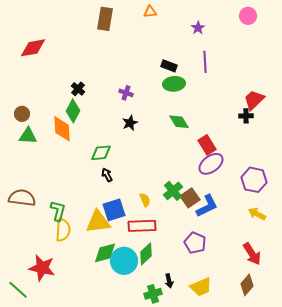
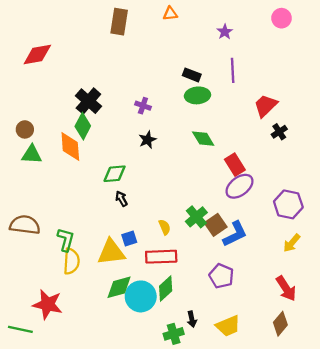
black cross: (78, 89) -> (88, 101), size x1.6
red trapezoid: (254, 100) -> (266, 106), moved
black cross: (246, 116) -> (279, 132), turned -32
blue square: (114, 210) -> (129, 238), size x0.6
yellow arrow: (257, 214) -> (292, 243), turned -78
green line: (18, 290) -> (20, 329), turned -30

